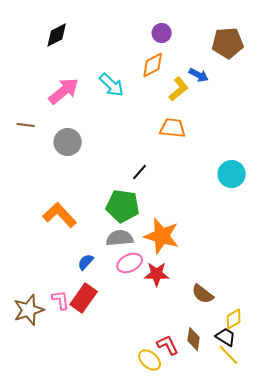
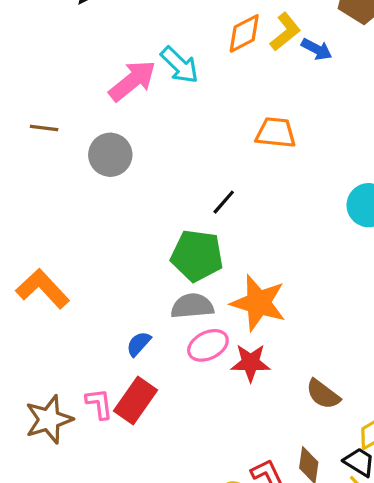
yellow L-shape: (179, 89) -> (285, 32), moved
pink arrow: (64, 91) -> (132, 81), moved
orange L-shape: (60, 215) -> (43, 289), moved

